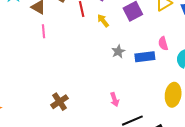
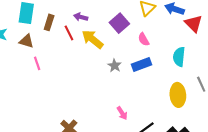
yellow arrow: (103, 21) -> (92, 39), size x1.6
pink semicircle: (163, 43) -> (144, 39), moved

